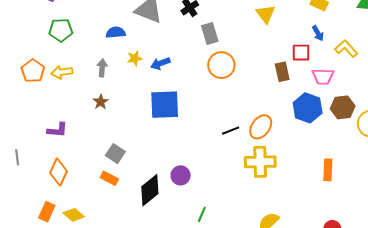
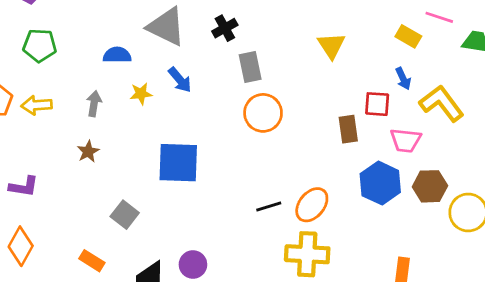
yellow L-shape: (346, 49) -> (442, 103), size x1.4
blue arrow: (160, 63) -> (180, 80), moved, turned -114
gray square: (115, 154) -> (125, 215), moved

